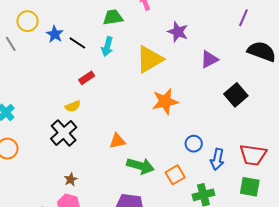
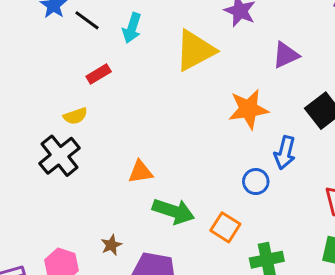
orange star: (165, 101) -> (248, 109), moved
blue arrow: (217, 159) -> (285, 153), moved
orange square: (175, 175) -> (225, 227), turned -30
brown star: (71, 179) -> (111, 245), moved

